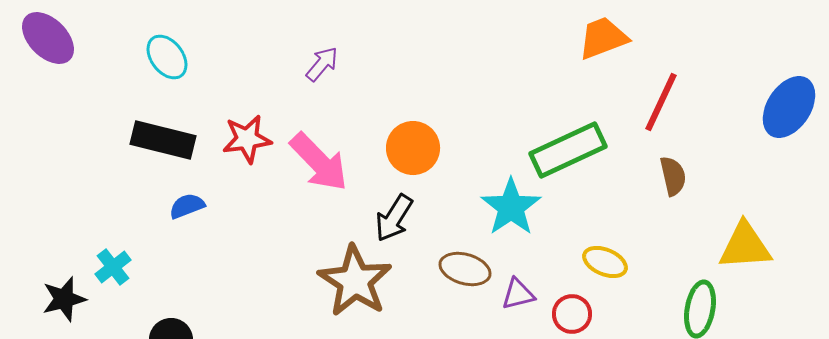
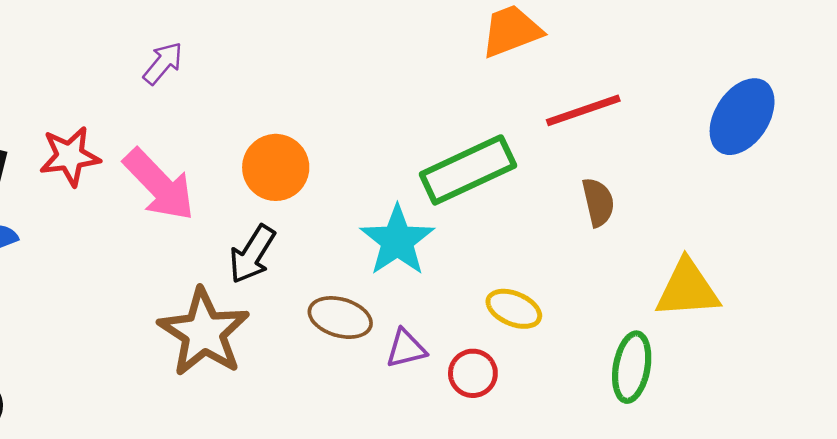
red line: (661, 102) -> (583, 110), turned 46

